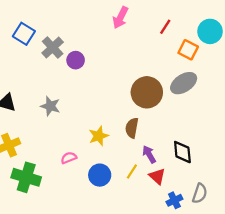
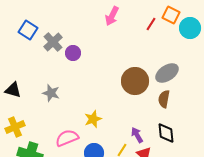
orange square: (188, 50) -> (171, 15), moved
brown semicircle: (132, 128) -> (164, 99), moved
pink semicircle: (69, 158) -> (67, 138), size x1.6

